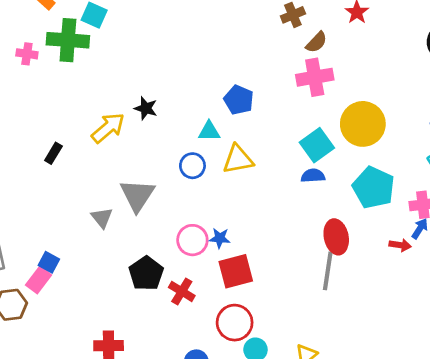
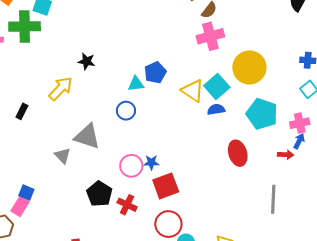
blue pentagon: (239, 100) -> (155, 73), moved, turned 30
black star: (146, 108) -> (87, 61), moved
yellow triangle: (238, 159) -> (193, 91), moved, turned 50
gray triangle: (137, 195) -> (87, 136), turned -40
gray line: (328, 271) -> (273, 199), moved

